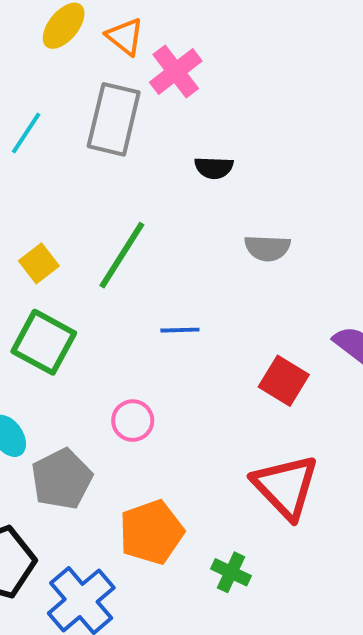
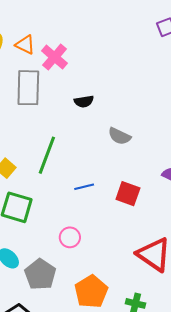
gray semicircle: (267, 248) -> (119, 136), turned 35
red square: (284, 381) -> (128, 194), moved

